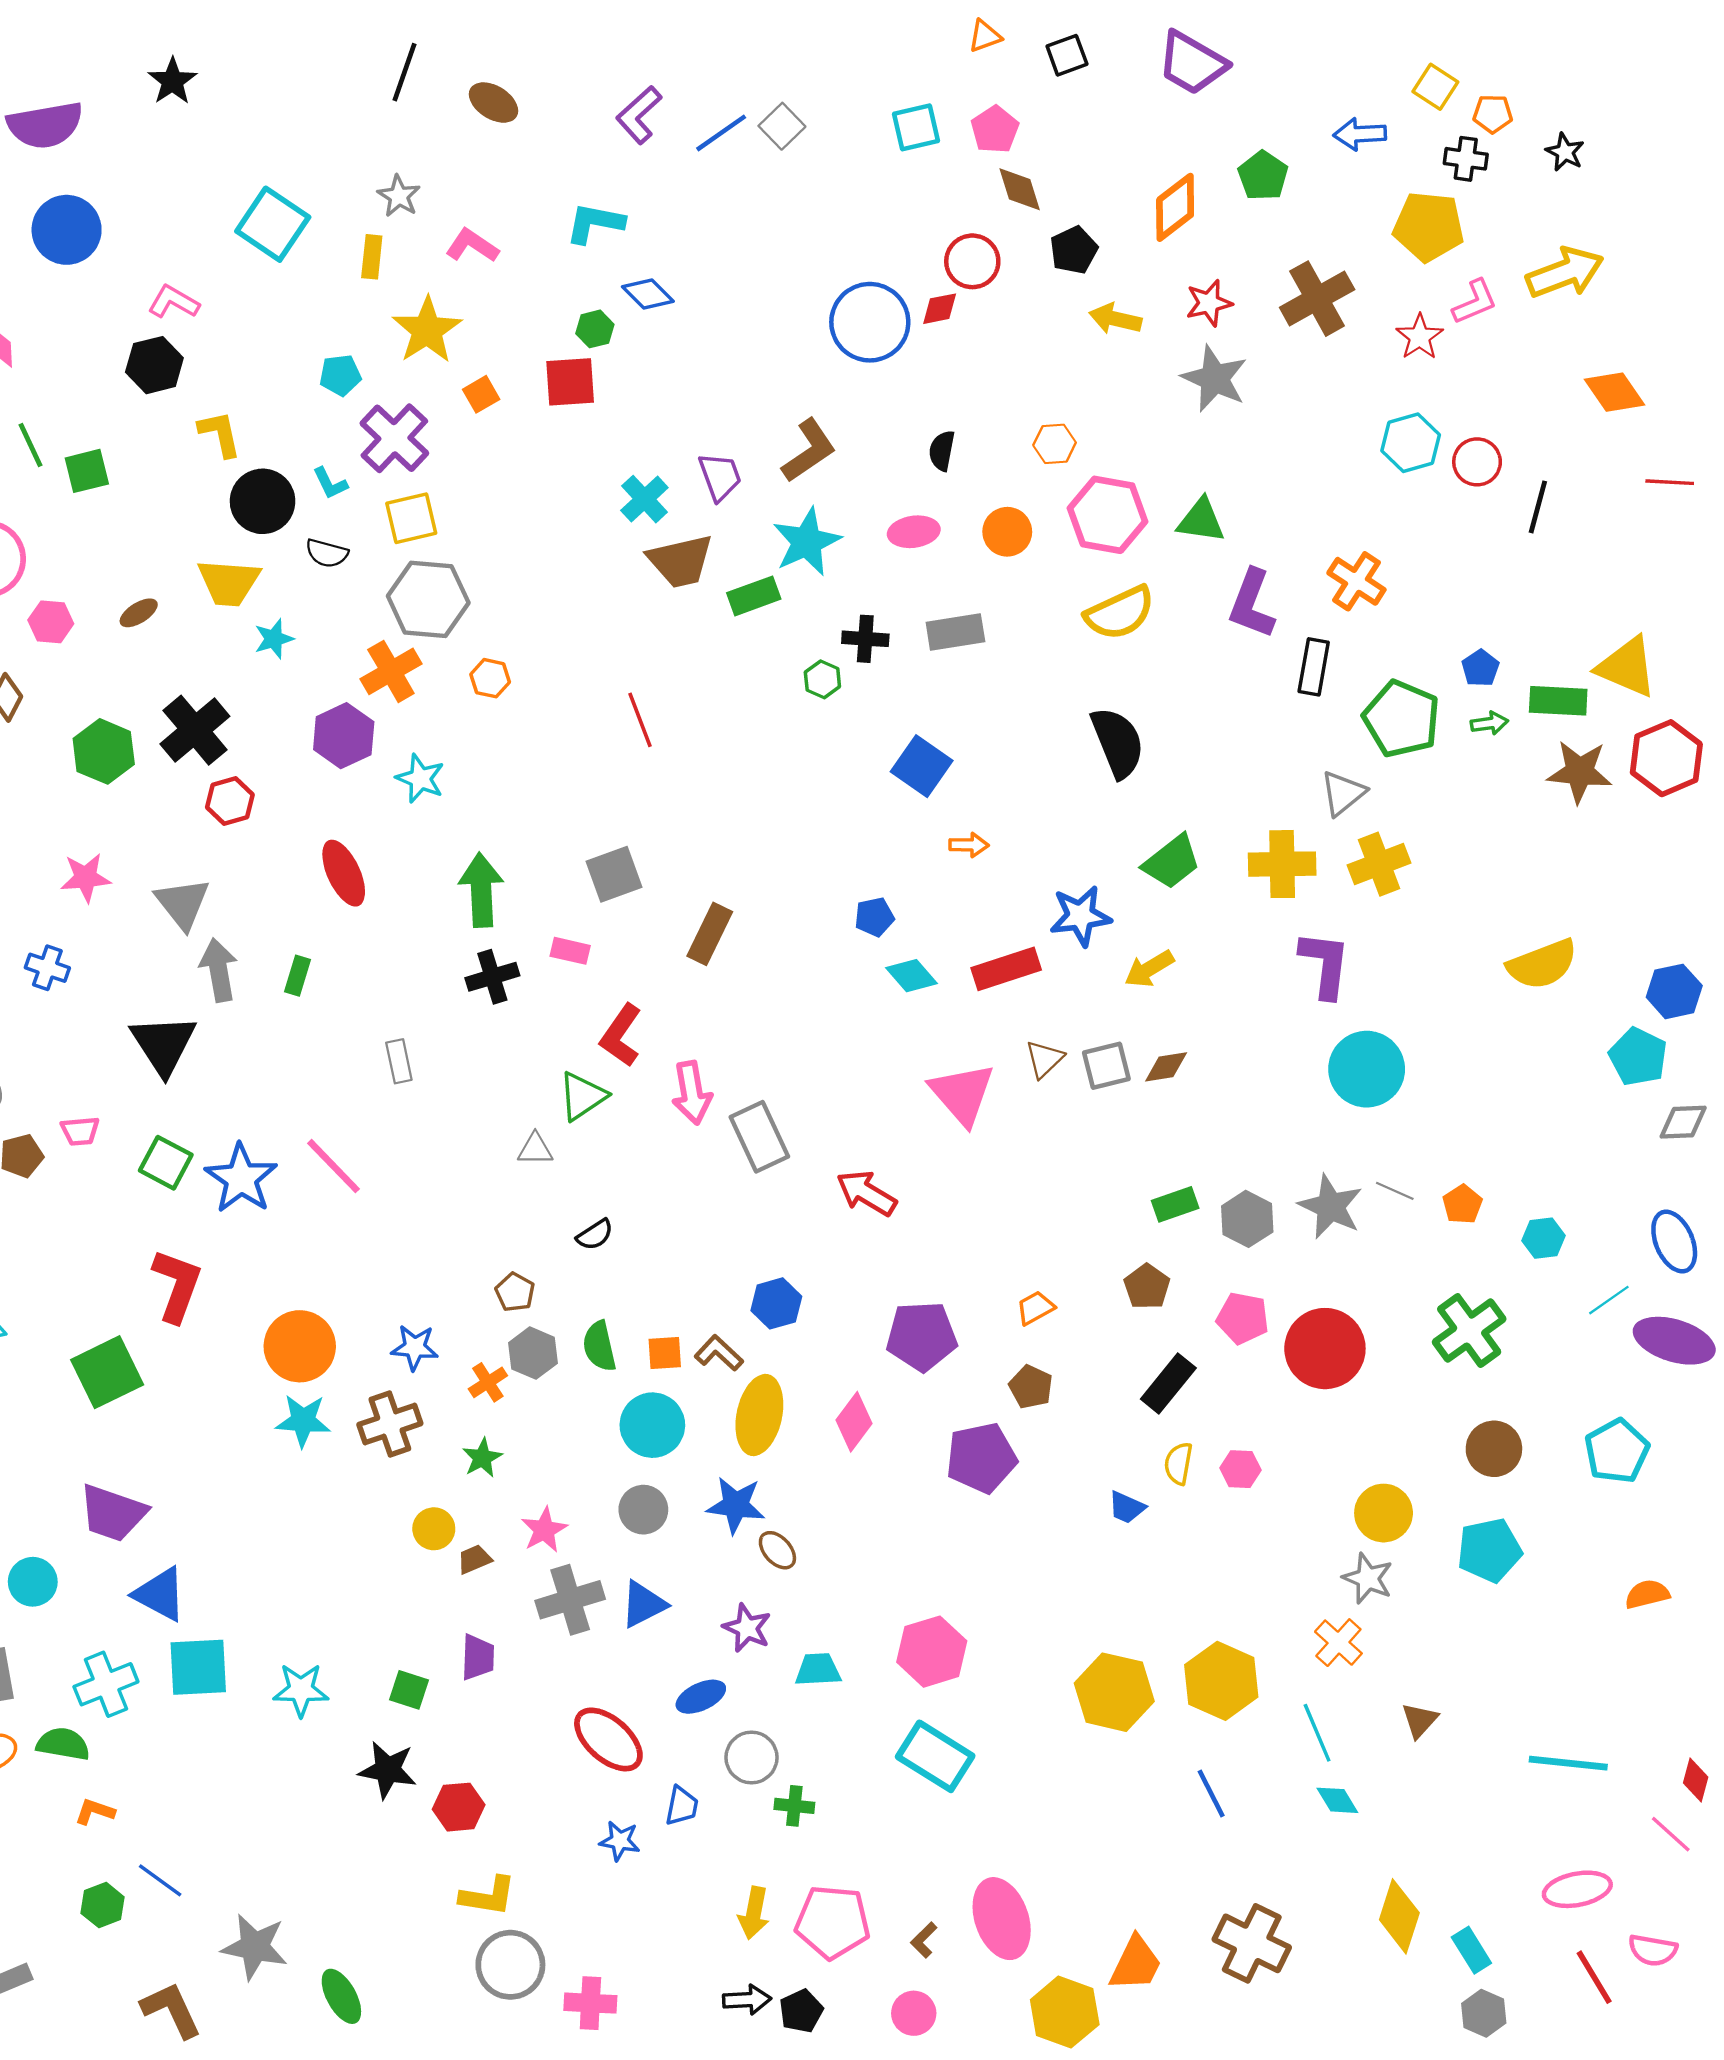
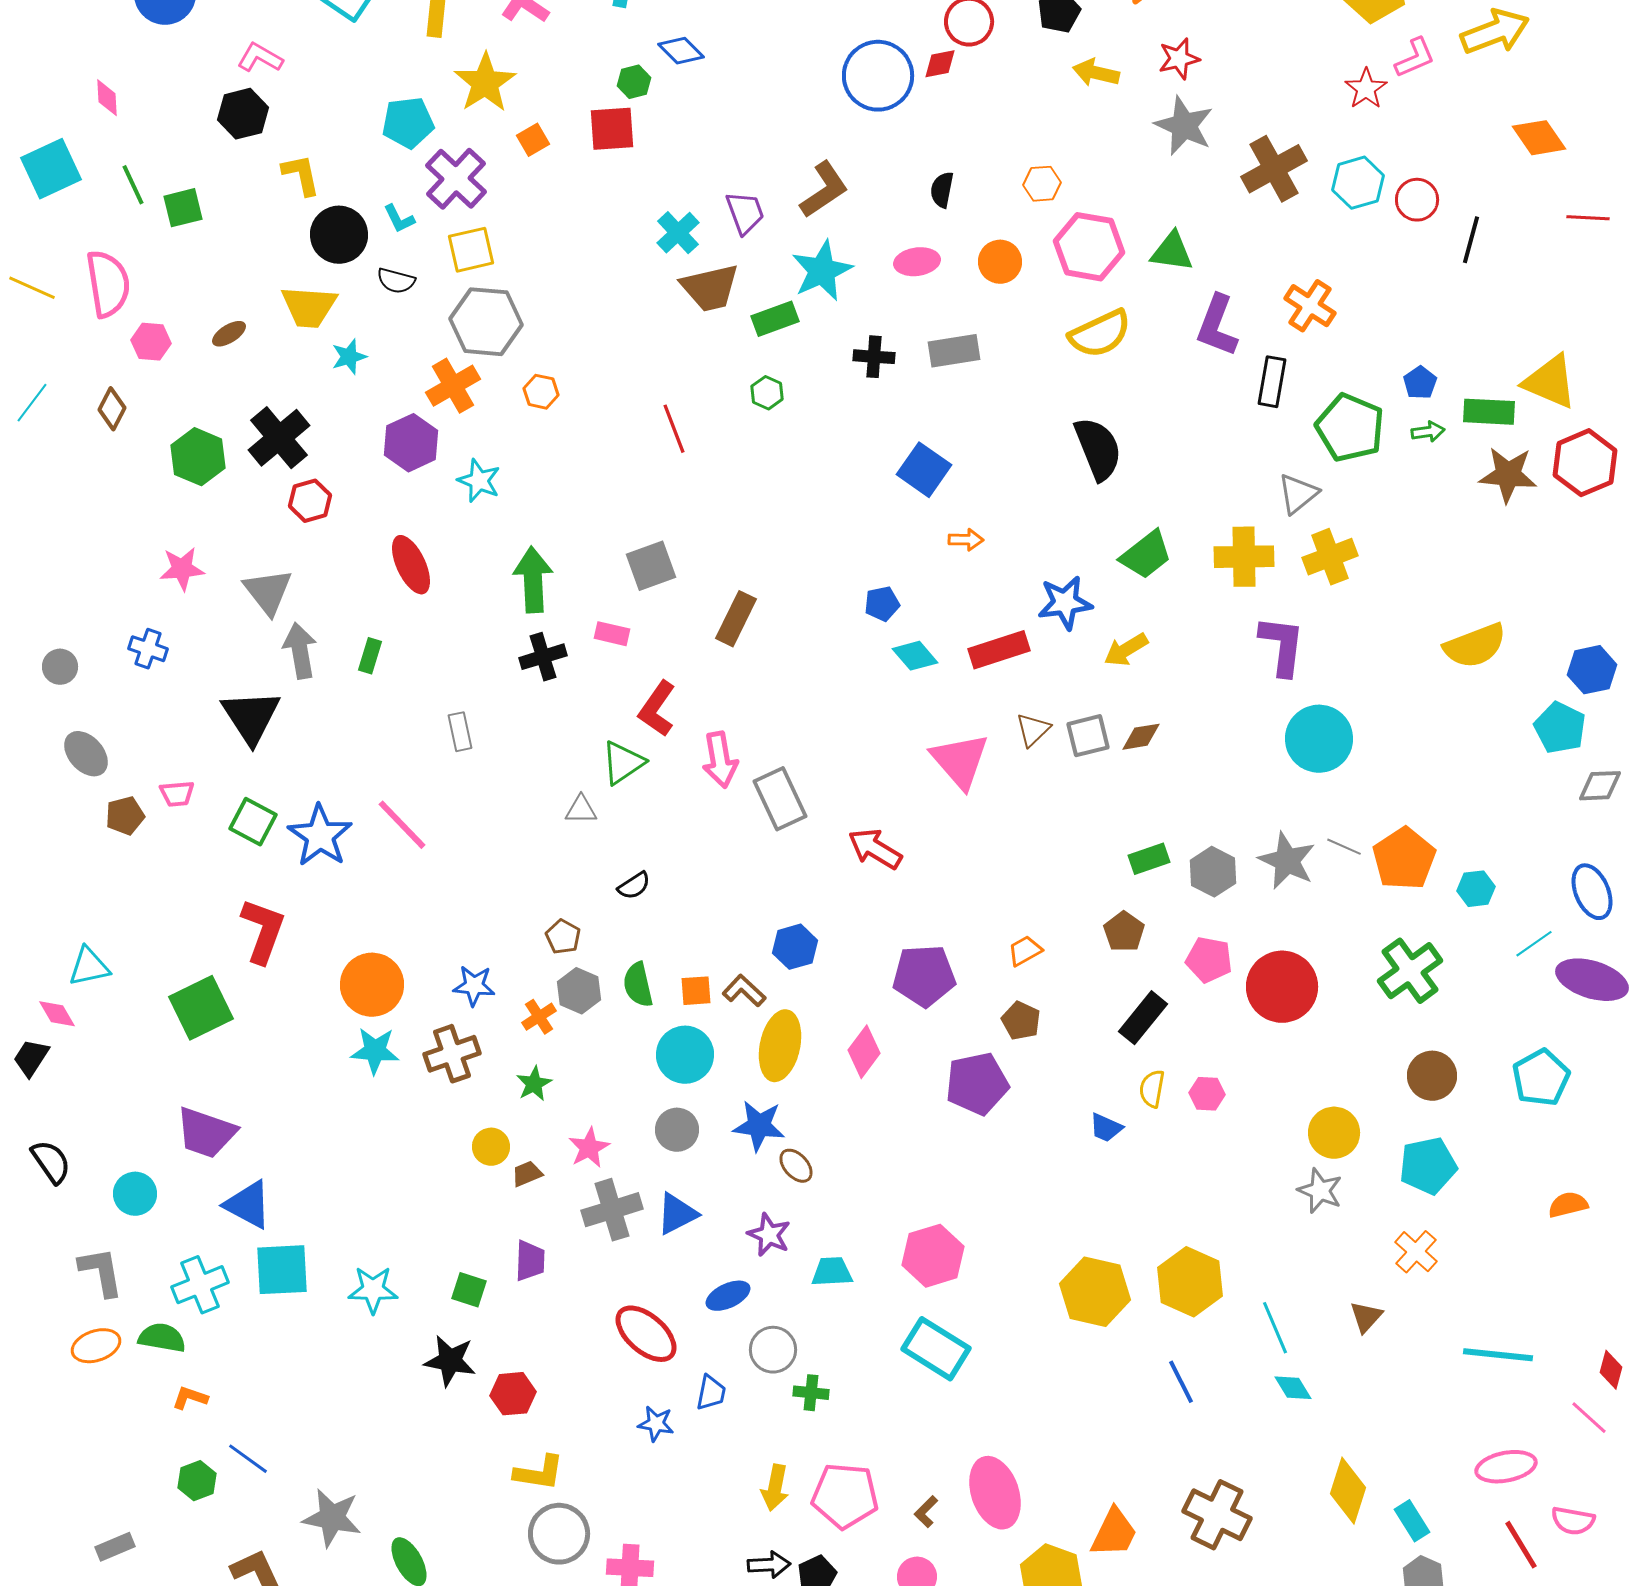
brown cross: (1317, 299) -> (1274, 169), moved
cyan pentagon: (340, 375) -> (408, 123), size x1.4
green hexagon: (822, 679) -> (767, 393), moved
orange pentagon: (1462, 1204) -> (1404, 859), size x1.8
orange cross: (1338, 1643) -> (1416, 1252), moved

